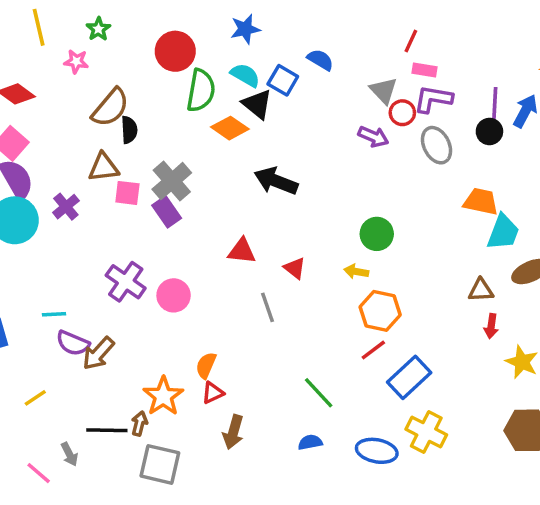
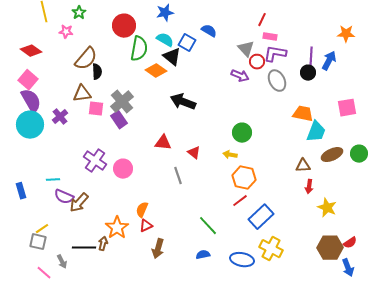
gray square: (160, 464) -> (38, 242), moved, size x0.7

